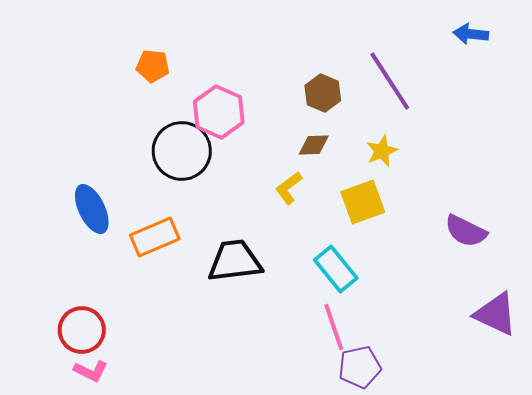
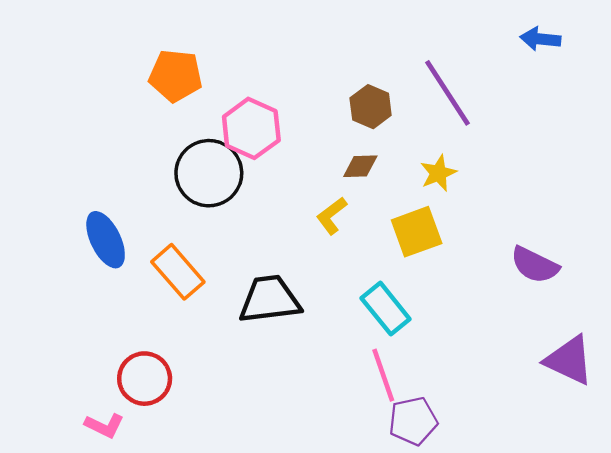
orange pentagon: (153, 66) -> (176, 76), size x1.4
orange rectangle: (155, 237) -> (178, 272), turned 72
red circle: (82, 330) -> (145, 379), moved

